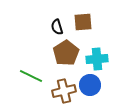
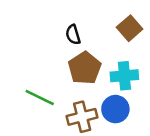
brown square: (83, 22) -> (130, 28), moved, turned -36

